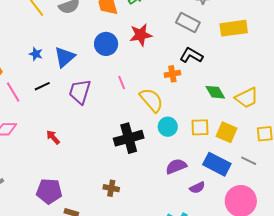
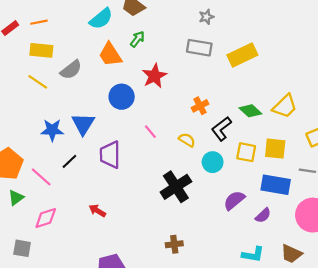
yellow rectangle: (234, 28) -> (242, 55), moved
blue star: (36, 54) -> (52, 130), size x1.5
black L-shape: (191, 55) -> (221, 129), moved, turned -50
yellow semicircle: (151, 100) -> (187, 140), size x0.6
yellow square: (200, 127) -> (246, 152), turned 30

